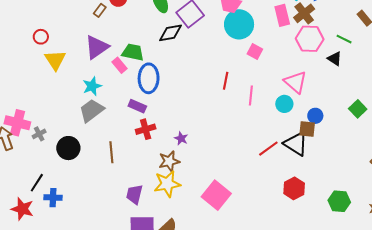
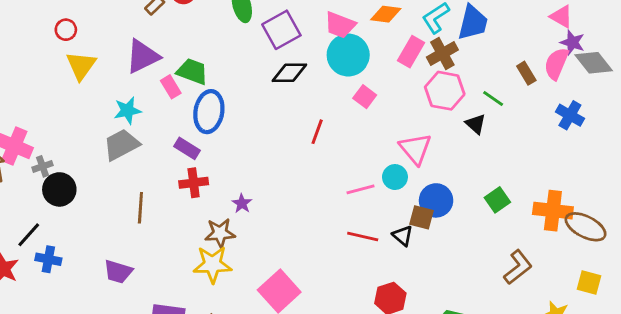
pink rectangle: (282, 15) -> (411, 52), turned 35
black diamond: (171, 33) -> (289, 73), moved
pink line: (251, 95) -> (361, 189), moved, turned 60
blue circle: (315, 116) -> (436, 200), size x1.5
black triangle: (296, 144) -> (403, 236), size x0.6
black circle: (68, 148) -> (59, 189), moved
red line: (268, 149) -> (363, 237), turned 40
purple trapezoid: (134, 194) -> (118, 272), moved, turned -95

